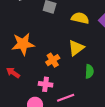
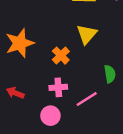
green semicircle: (89, 71) -> (110, 74), moved
red arrow: (13, 73) -> (15, 93), moved

